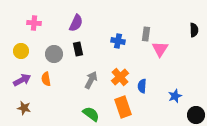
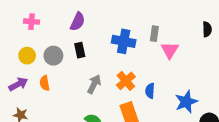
blue cross: (118, 41) -> (124, 41), size x1.5
yellow circle: (21, 51) -> (27, 56), moved
blue star: (175, 96) -> (186, 102), size x1.5

